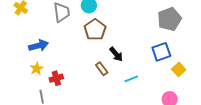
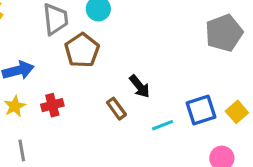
brown pentagon: (95, 30) -> (82, 50), moved
blue square: (161, 52) -> (201, 110), moved
red cross: (56, 78) -> (52, 105), moved

